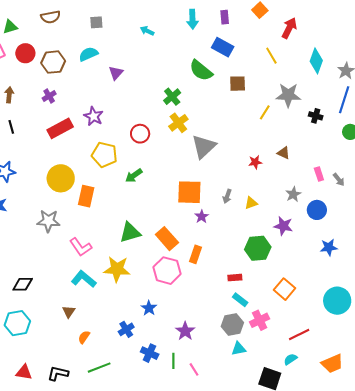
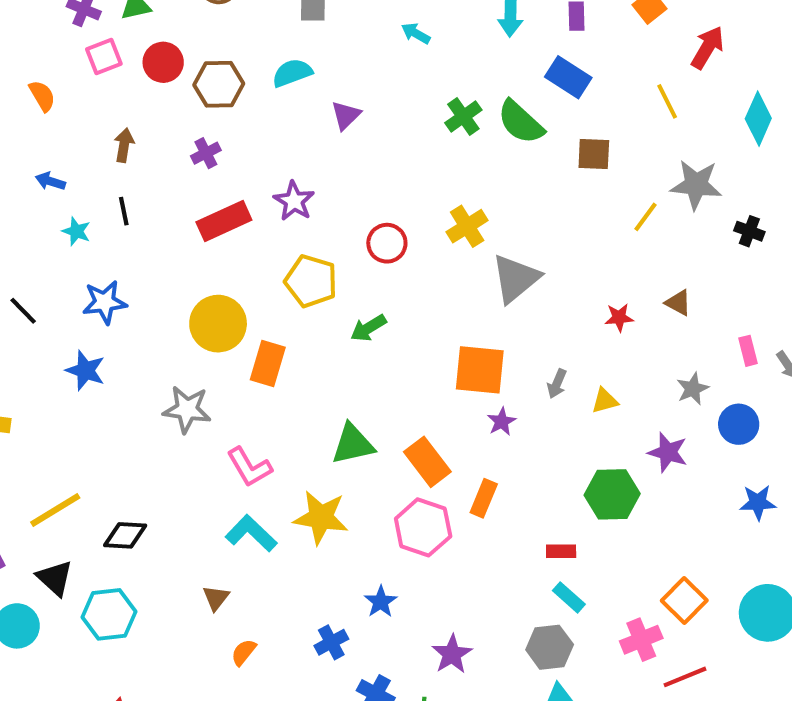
green cross: (172, 97) -> (463, 116), moved
orange square: (285, 289) -> (684, 601), moved
pink cross: (260, 320) -> (641, 640), moved

